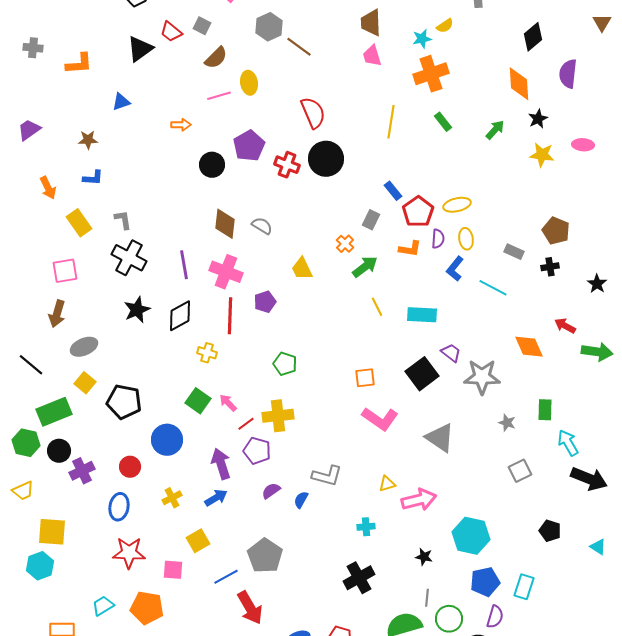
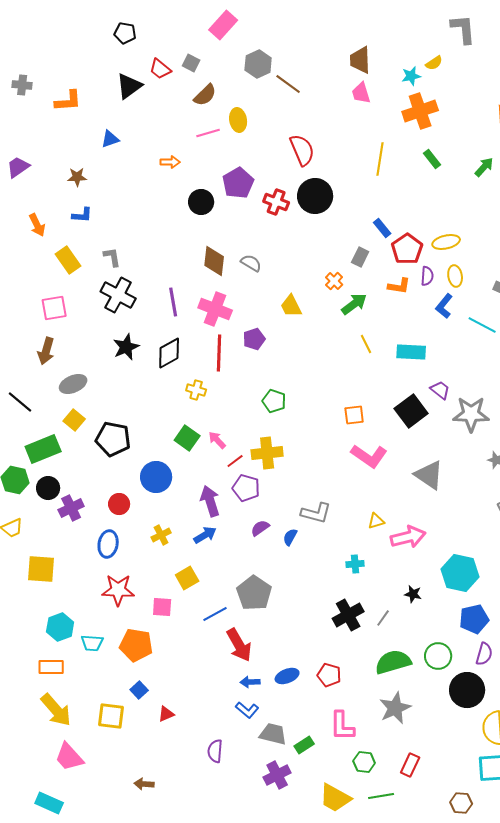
cyan hexagon: (40, 566) -> (60, 627), moved
gray line: (427, 598) -> (383, 618), moved, turned 30
cyan trapezoid: (103, 606) -> (92, 643), turned -145

